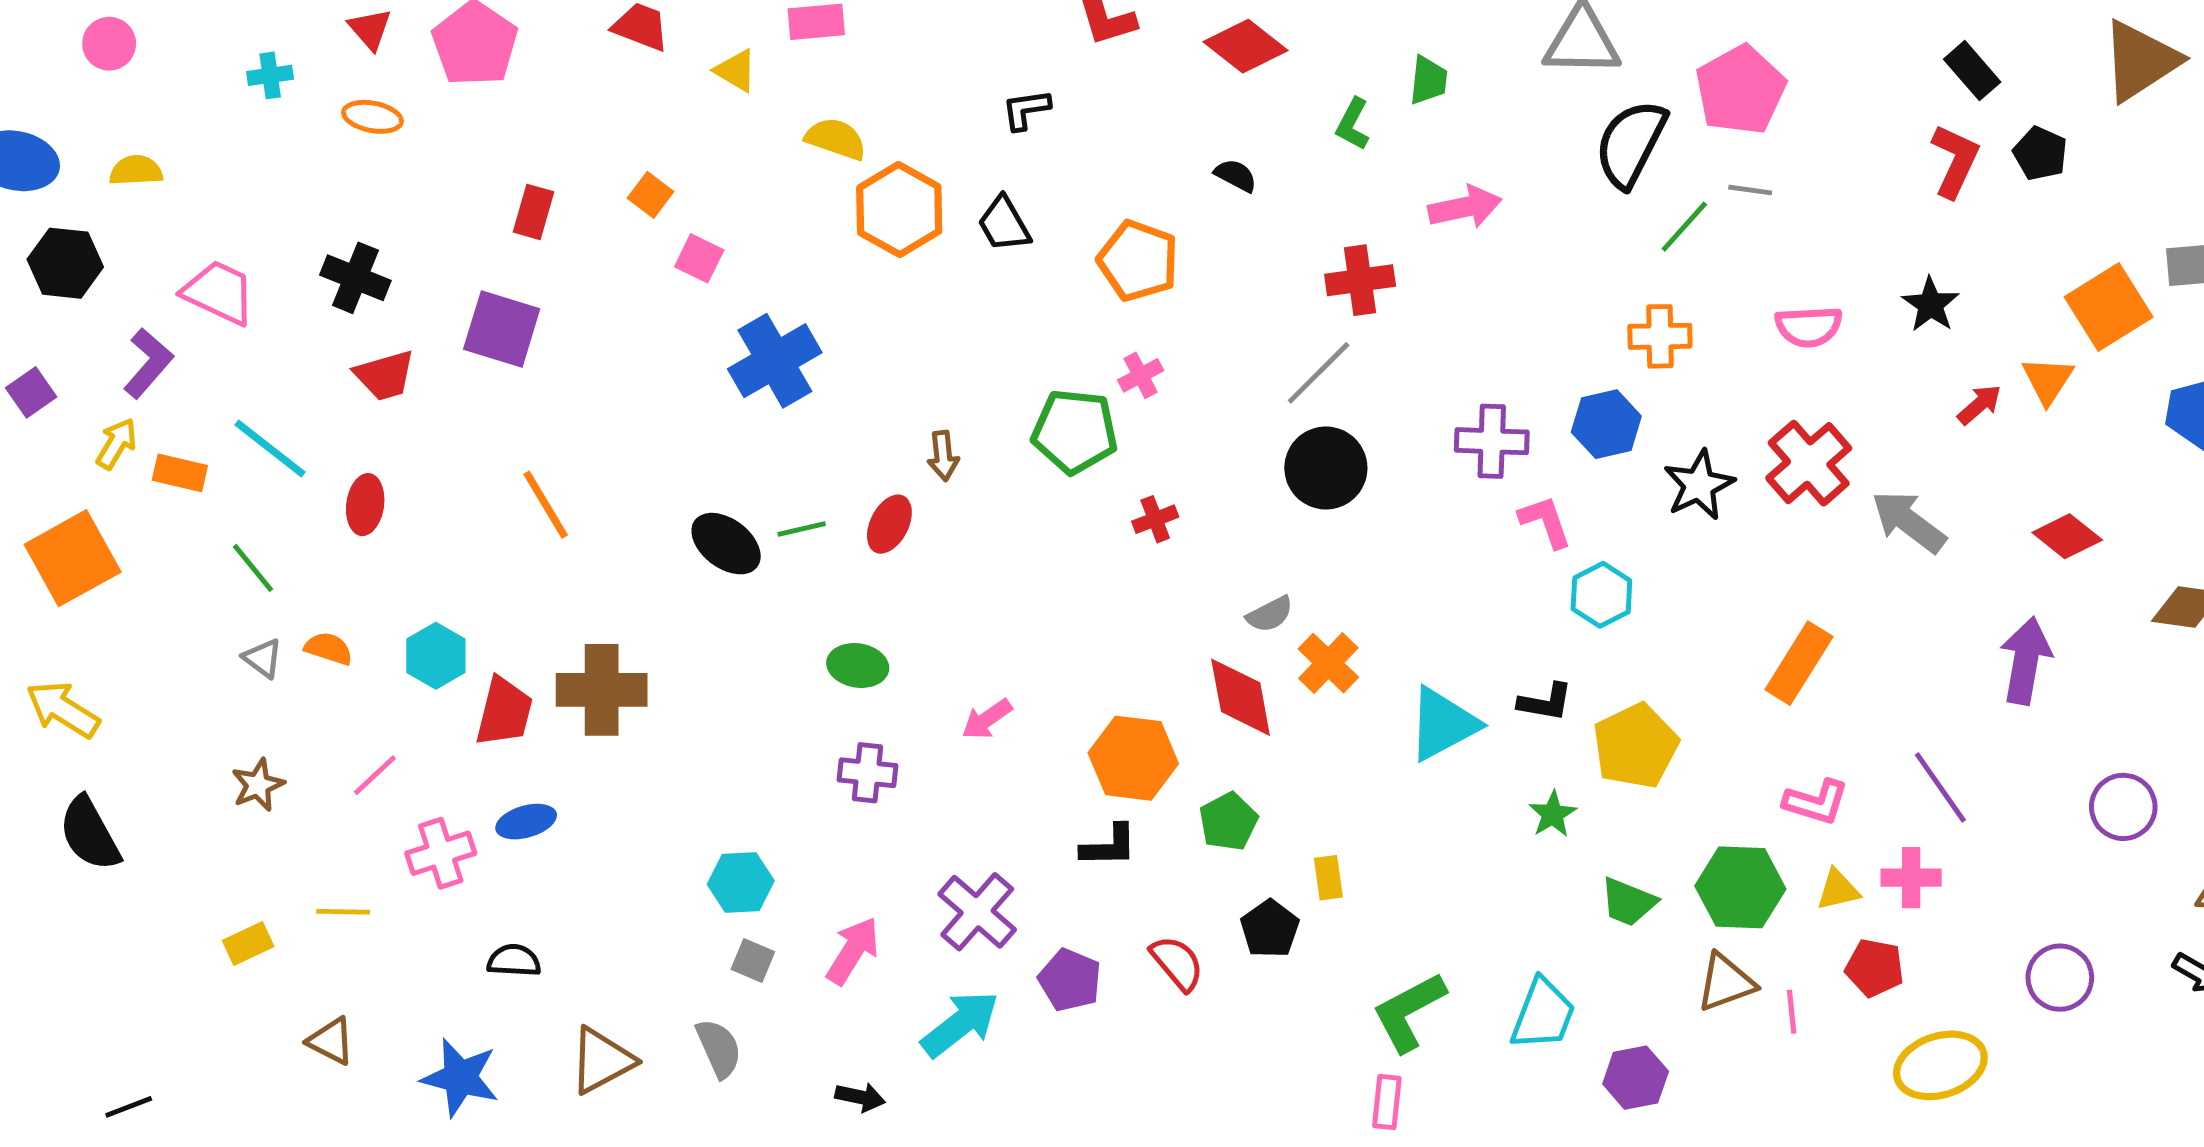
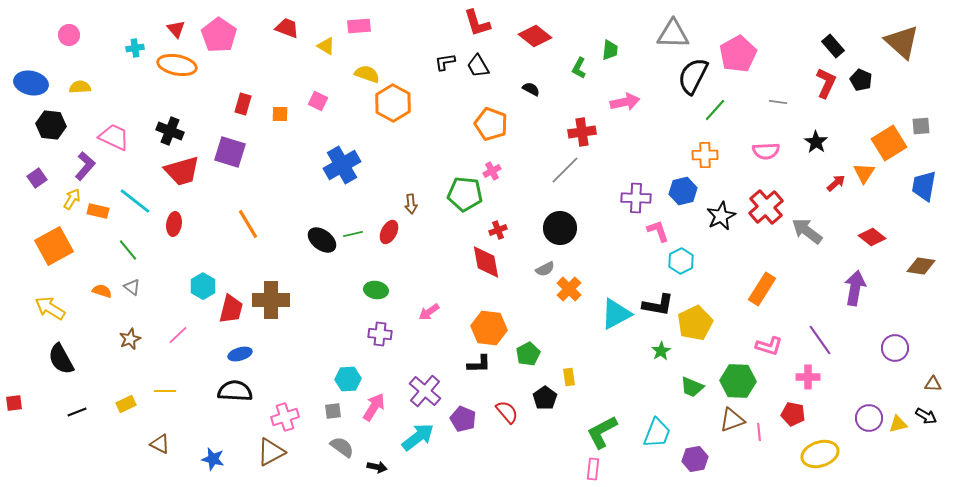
brown triangle: (2140, 61) -> (902, 42), turned -45
orange ellipse: (372, 117) -> (177, 65), size x1.6
gray line: (1750, 190) -> (778, 102), moved
orange square: (650, 195) -> (280, 114), moved, turned -36
black trapezoid: (1004, 224) -> (478, 66), moved
pink square: (699, 258) -> (318, 101), moved
red trapezoid: (385, 375) -> (182, 171), size x1.4
black circle: (1326, 468) -> (560, 228), moved
orange semicircle: (329, 648) -> (102, 291), moved
red diamond: (1241, 697) -> (486, 262), moved
black L-shape: (1545, 702) -> (658, 305), size x1.4
pink cross: (441, 853) -> (285, 417), moved
cyan hexagon: (741, 883) -> (348, 379), moved
yellow triangle: (1838, 890) -> (898, 424), moved
black semicircle: (514, 961) -> (235, 391), moved, size x1.6
gray square: (753, 961) -> (333, 411), turned -30
gray semicircle: (719, 1048) -> (342, 447), moved, turned -30
blue star: (460, 1078) -> (213, 459), size x0.7
black line: (129, 1107) -> (77, 412), moved

